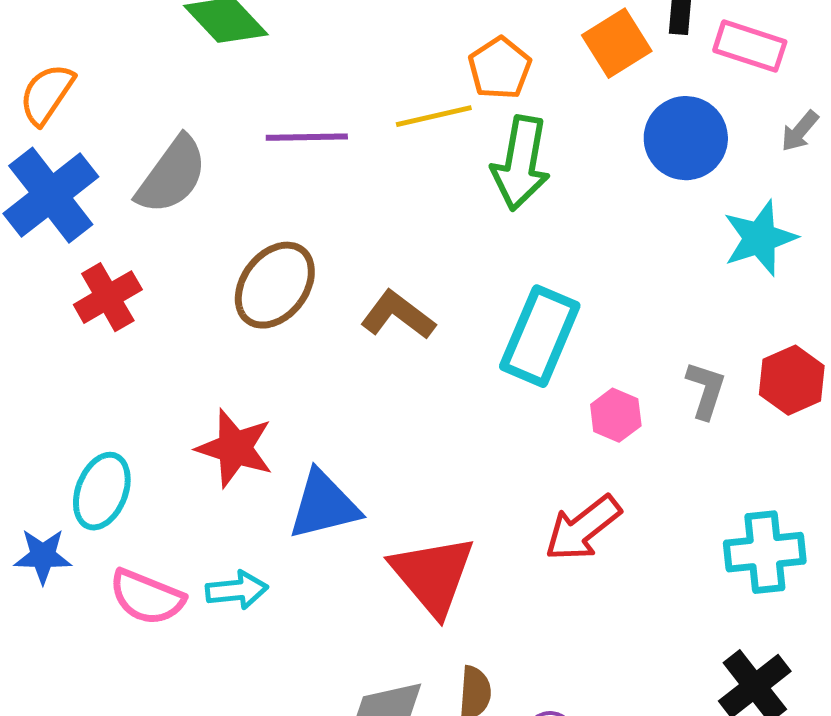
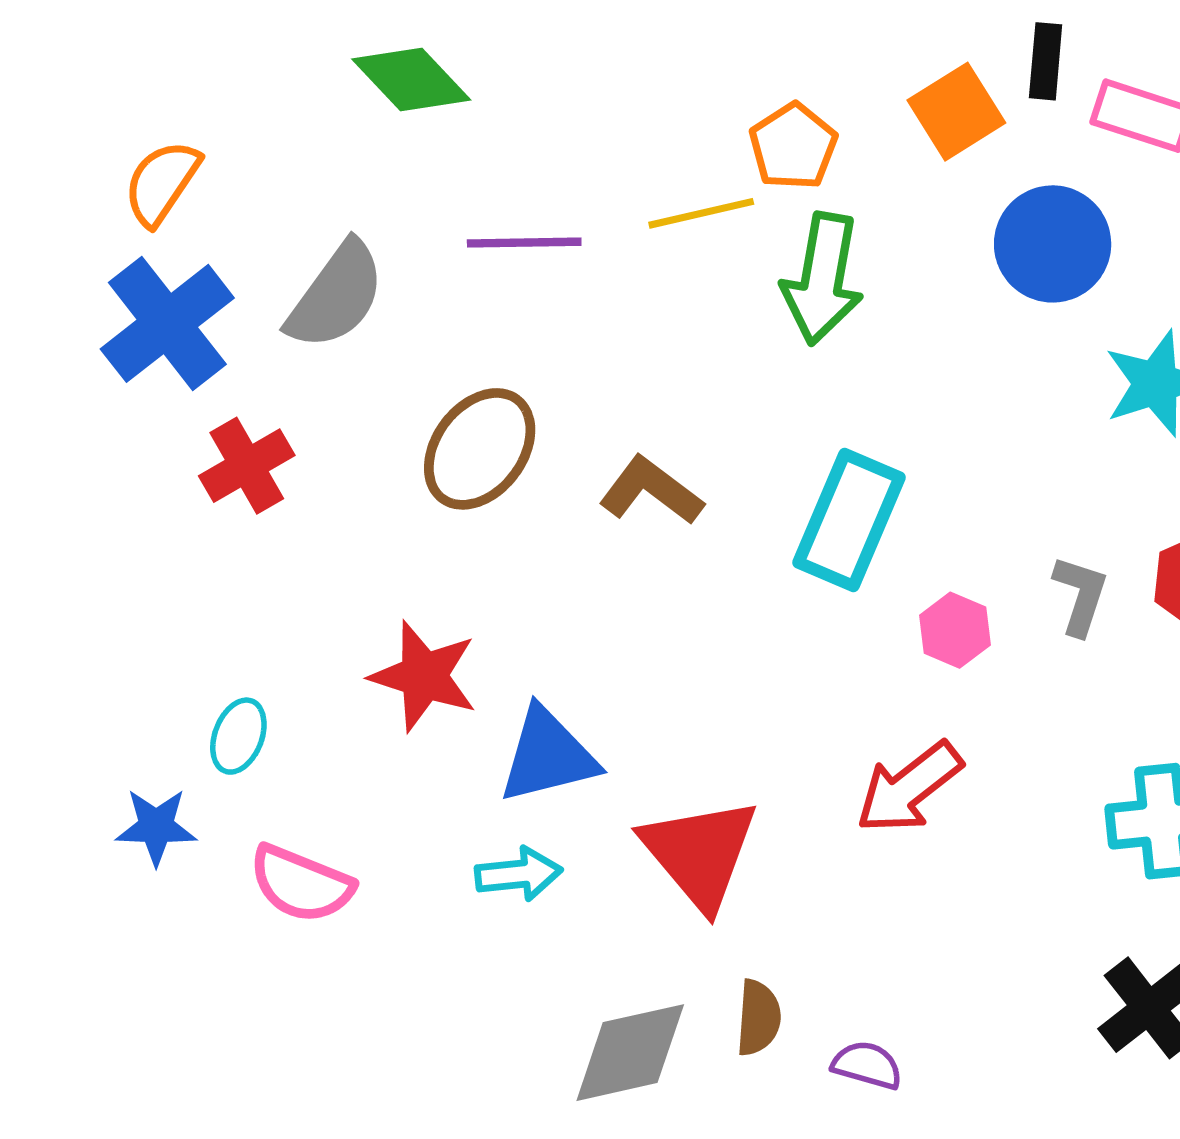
cyan ellipse: (102, 491) -> (238, 736), size x0.7
cyan arrow: (237, 590) -> (519, 874), moved

